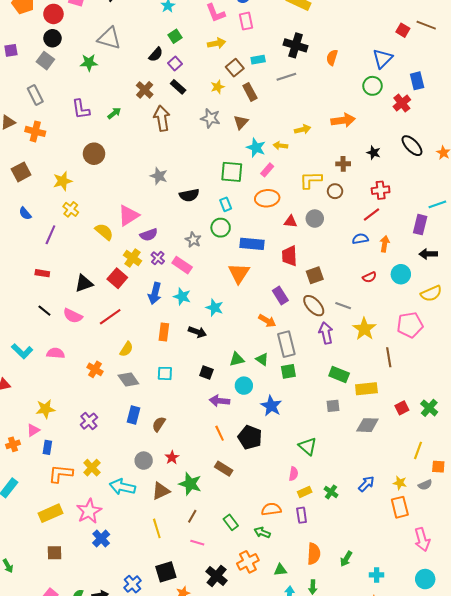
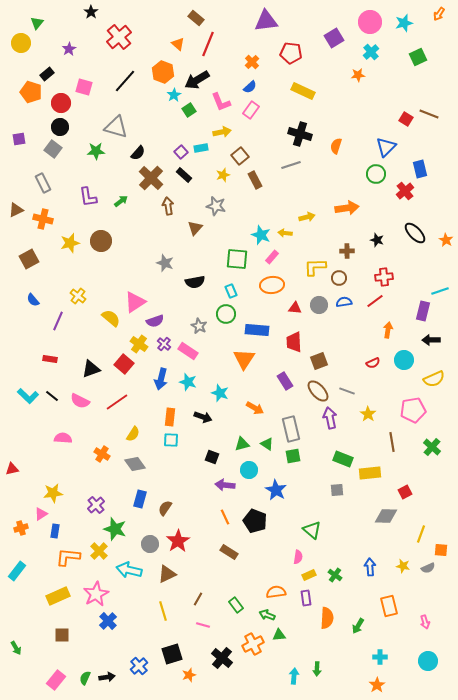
pink rectangle: (246, 21) -> (251, 110), turned 48
green square: (175, 36) -> (189, 110), moved
black semicircle: (156, 54) -> (138, 153), moved
cyan rectangle: (258, 60) -> (201, 148), moved
brown cross: (145, 90) -> (151, 178), size x1.4
brown arrow: (162, 118) -> (168, 206), size x0.7
brown triangle: (241, 122) -> (195, 228), moved
yellow star: (63, 181) -> (70, 243), moved
blue semicircle: (360, 239) -> (344, 302), moved
orange arrow: (267, 321) -> (255, 408), moved
yellow star: (364, 329) -> (368, 414), size x0.7
cyan L-shape: (22, 351) -> (28, 396), moved
cyan square: (165, 373) -> (171, 440), moved
green cross: (429, 408) -> (432, 447), moved
gray diamond: (367, 425) -> (386, 516), moved
red star: (172, 458) -> (178, 541), size x1.6
green star: (190, 484) -> (115, 529), moved
blue arrow: (366, 484) -> (370, 567), turned -48
orange rectangle: (400, 507) -> (389, 606), moved
pink arrow: (422, 540) -> (425, 622), size x0.6
orange semicircle: (314, 554) -> (327, 618), moved
green arrow: (346, 559) -> (358, 626), moved
green triangle: (280, 570) -> (279, 635), moved

